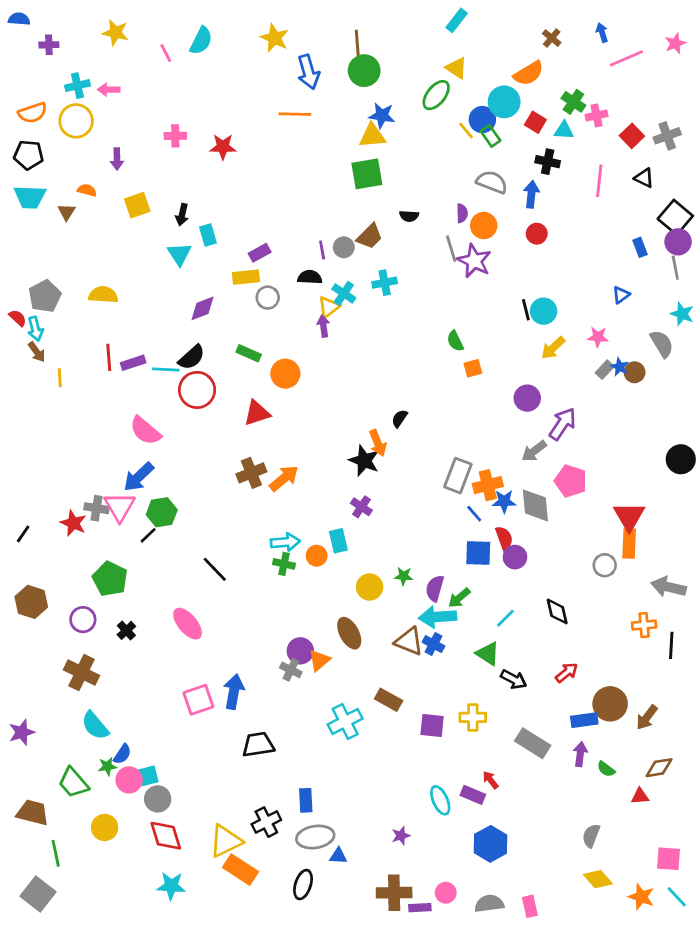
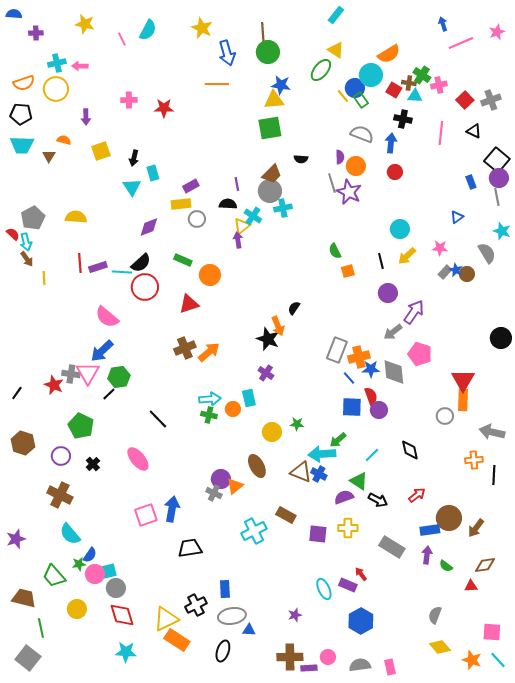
brown cross: (552, 38) -> (409, 83), moved, turned -32
gray circle: (344, 247) -> (270, 191), moved, size x1.5
black line: (526, 310) -> (381, 261), moved
purple semicircle: (435, 588) -> (344, 497), moved, turned 54

